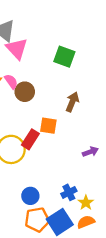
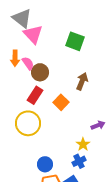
orange square: (48, 126) -> (61, 102), turned 35
red rectangle: (30, 139) -> (35, 95), moved
yellow star: (86, 203) -> (83, 144), moved

